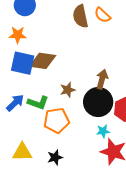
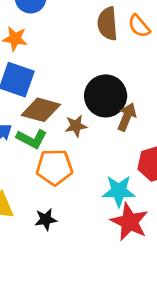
brown diamond: (43, 61) -> (41, 110), moved
black circle: (98, 102) -> (106, 96), moved
cyan star: (103, 131) -> (119, 191), size x1.6

